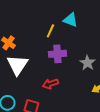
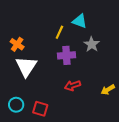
gray star: (87, 63) -> (92, 44), moved
red arrow: (50, 84) -> (73, 86), moved

